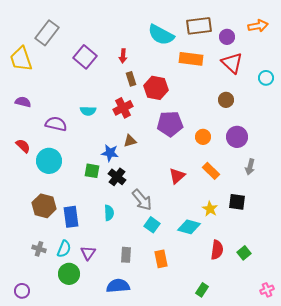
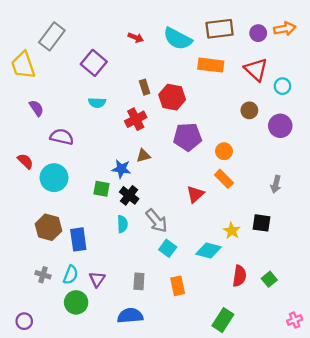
purple circle: (227, 37) -> (258, 33), moved
red arrow: (123, 56) -> (136, 38), moved, turned -72
cyan circle: (266, 78) -> (282, 86), moved
purple semicircle: (23, 102) -> (36, 108), moved, turned 42
cyan semicircle: (88, 111) -> (97, 103), moved
purple circle: (237, 137) -> (280, 126), moved
orange rectangle: (211, 171) -> (224, 179), moved
cyan semicircle: (109, 213) -> (122, 224), moved
green rectangle: (202, 290) -> (223, 320), size x1.5

